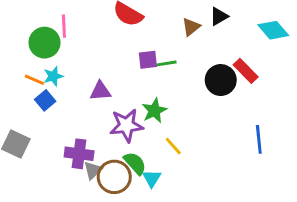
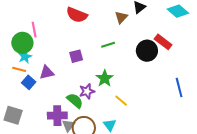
purple square: (148, 60) -> (76, 56), moved
cyan star: (53, 76) -> (25, 57), moved
purple triangle: (100, 91) -> (47, 72), moved
purple star: (126, 125) -> (87, 91), size x0.7
green semicircle: (135, 163) -> (75, 101), moved

